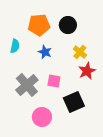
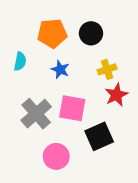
yellow cross: (80, 52) -> (107, 69), turned 32
pink square: (54, 81) -> (72, 108), size x1.5

